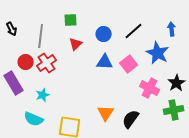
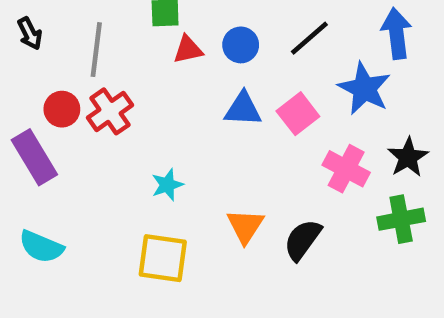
blue arrow: (172, 29) -> (397, 33), size x1.5
red triangle: (76, 44) -> (188, 50), moved, turned 32
cyan star: (43, 95) -> (167, 185), moved
cyan semicircle: (34, 119) -> (41, 247), moved

